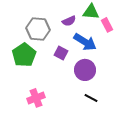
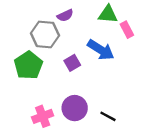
purple semicircle: (69, 21) -> (65, 15), moved
purple square: (61, 53) -> (72, 63), turned 32
purple circle: (85, 70) -> (75, 108), moved

